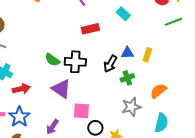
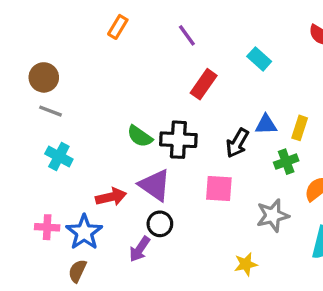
red rectangle: (90, 29) -> (204, 84), turned -42
green cross: (127, 78) -> (286, 162), moved
red arrow: (21, 89) -> (111, 197), moved
pink square: (81, 111) -> (219, 189), moved
black circle: (95, 128) -> (160, 224), moved

